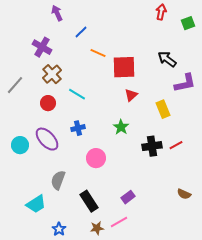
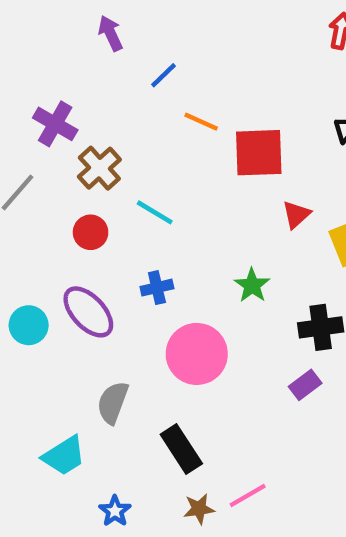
purple cross: (42, 47) -> (55, 124), moved
red triangle: (131, 95) -> (296, 215), moved
pink circle: (96, 158) -> (197, 354), size x1.4
purple rectangle: (128, 197) -> (305, 385), moved

